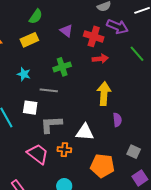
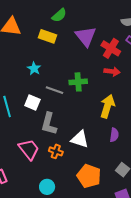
purple triangle: (66, 31) -> (86, 36), size x1.6
yellow rectangle: (29, 40) -> (48, 36), turned 30
green cross: (62, 67) -> (78, 82), moved
gray L-shape: (51, 124) -> (49, 124), turned -85

